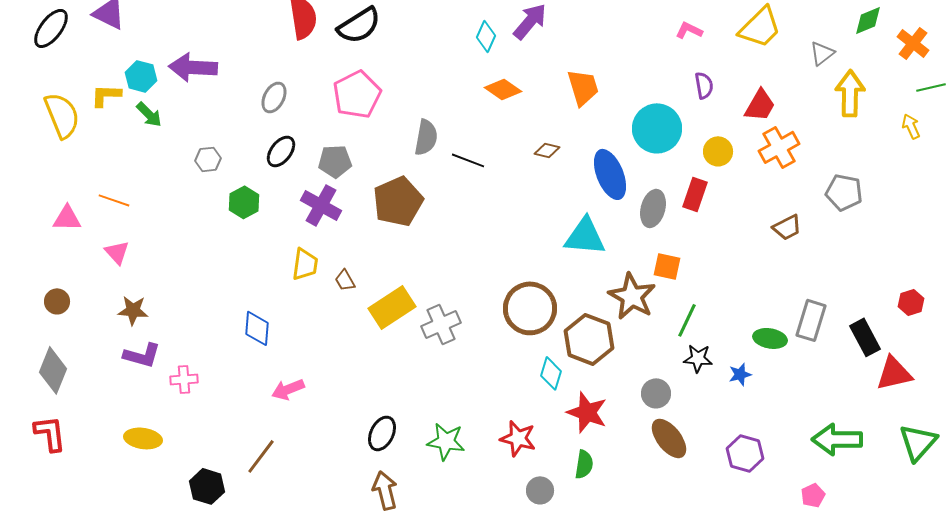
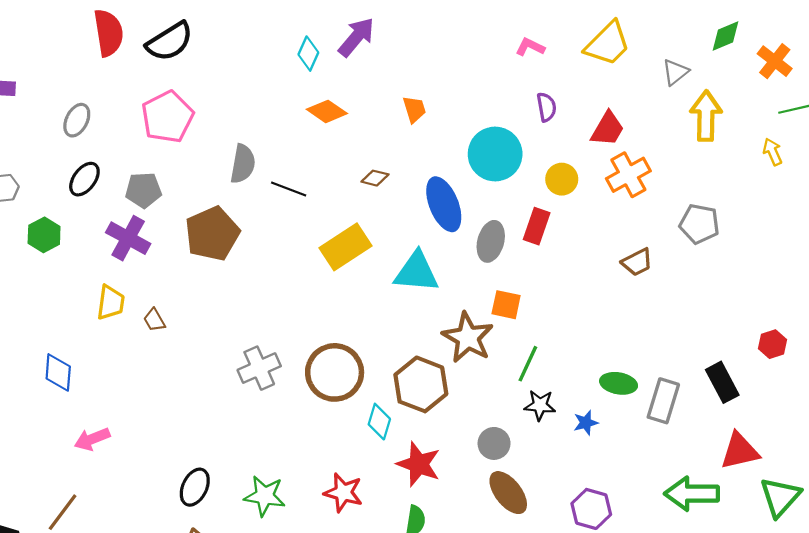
orange trapezoid: (583, 87) -> (414, 109), size x0.7
yellow rectangle: (392, 307) -> (345, 247), moved
brown circle: (530, 308) -> (335, 372), moved
gray rectangle: (811, 320) -> (663, 401), moved
red triangle: (894, 373) -> (740, 451), moved

